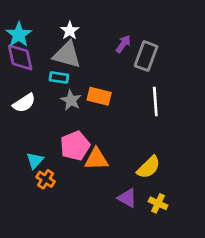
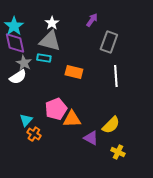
purple arrow: (123, 44) -> (92, 20), moved
gray star: (71, 100) -> (24, 63), moved
purple triangle: (127, 198) -> (91, 138), moved

